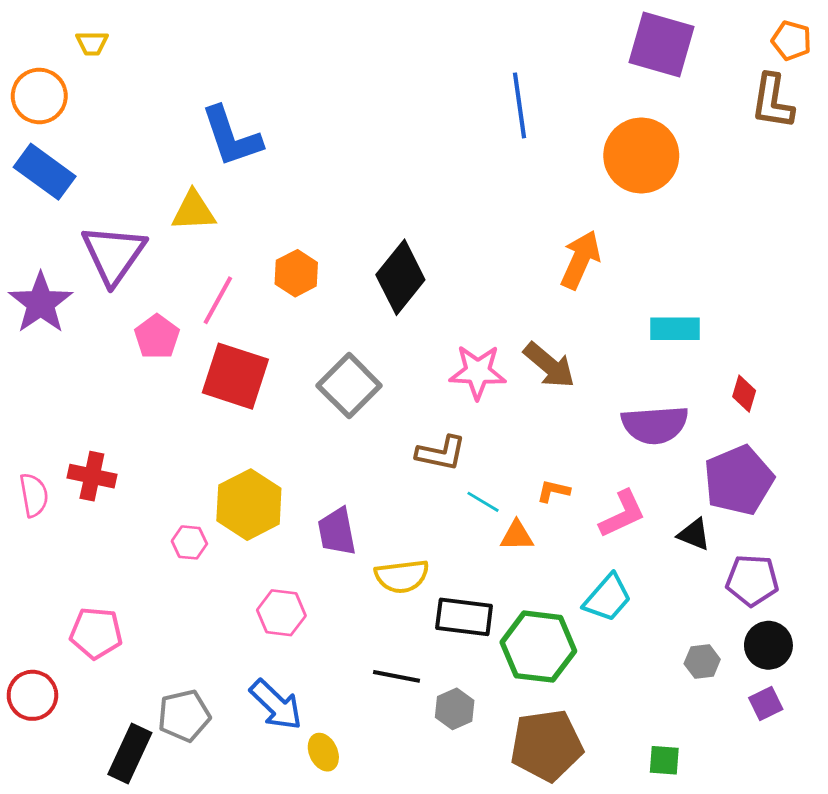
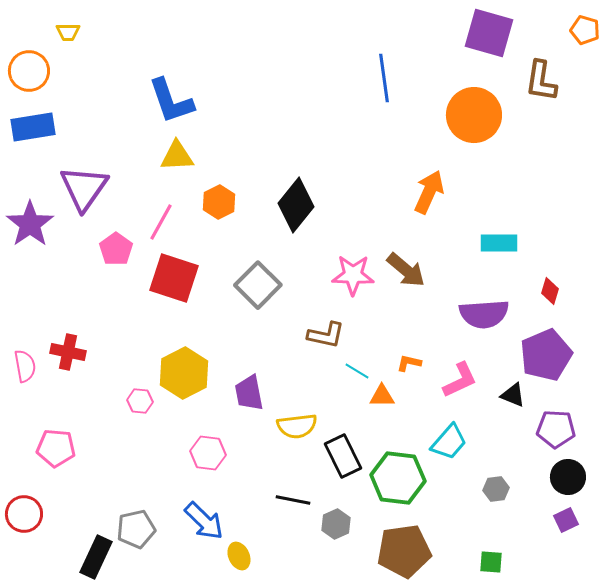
brown L-shape: (773, 101) -> (541, 81), moved
blue rectangle: (45, 172) -> (33, 127), turned -45
yellow triangle: (193, 211) -> (177, 156), moved
black rectangle: (464, 617) -> (343, 456), turned 57
pink pentagon: (96, 633) -> (56, 448), moved
gray hexagon: (702, 661) -> (496, 489), moved

